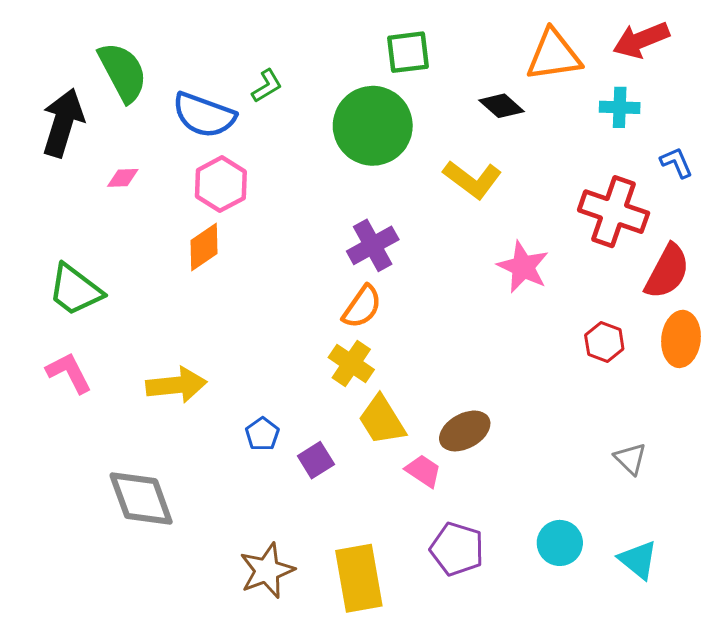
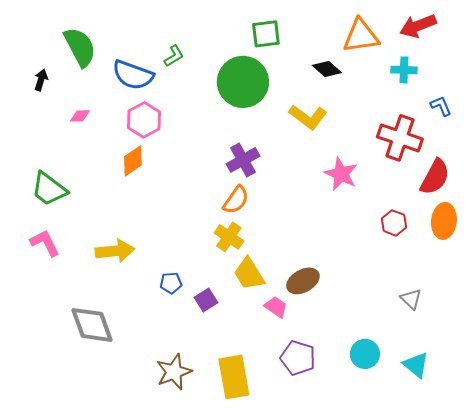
black arrow: (63, 123) -> (41, 80), size x0.5
blue pentagon: (262, 434) -> (171, 283), turned 30

